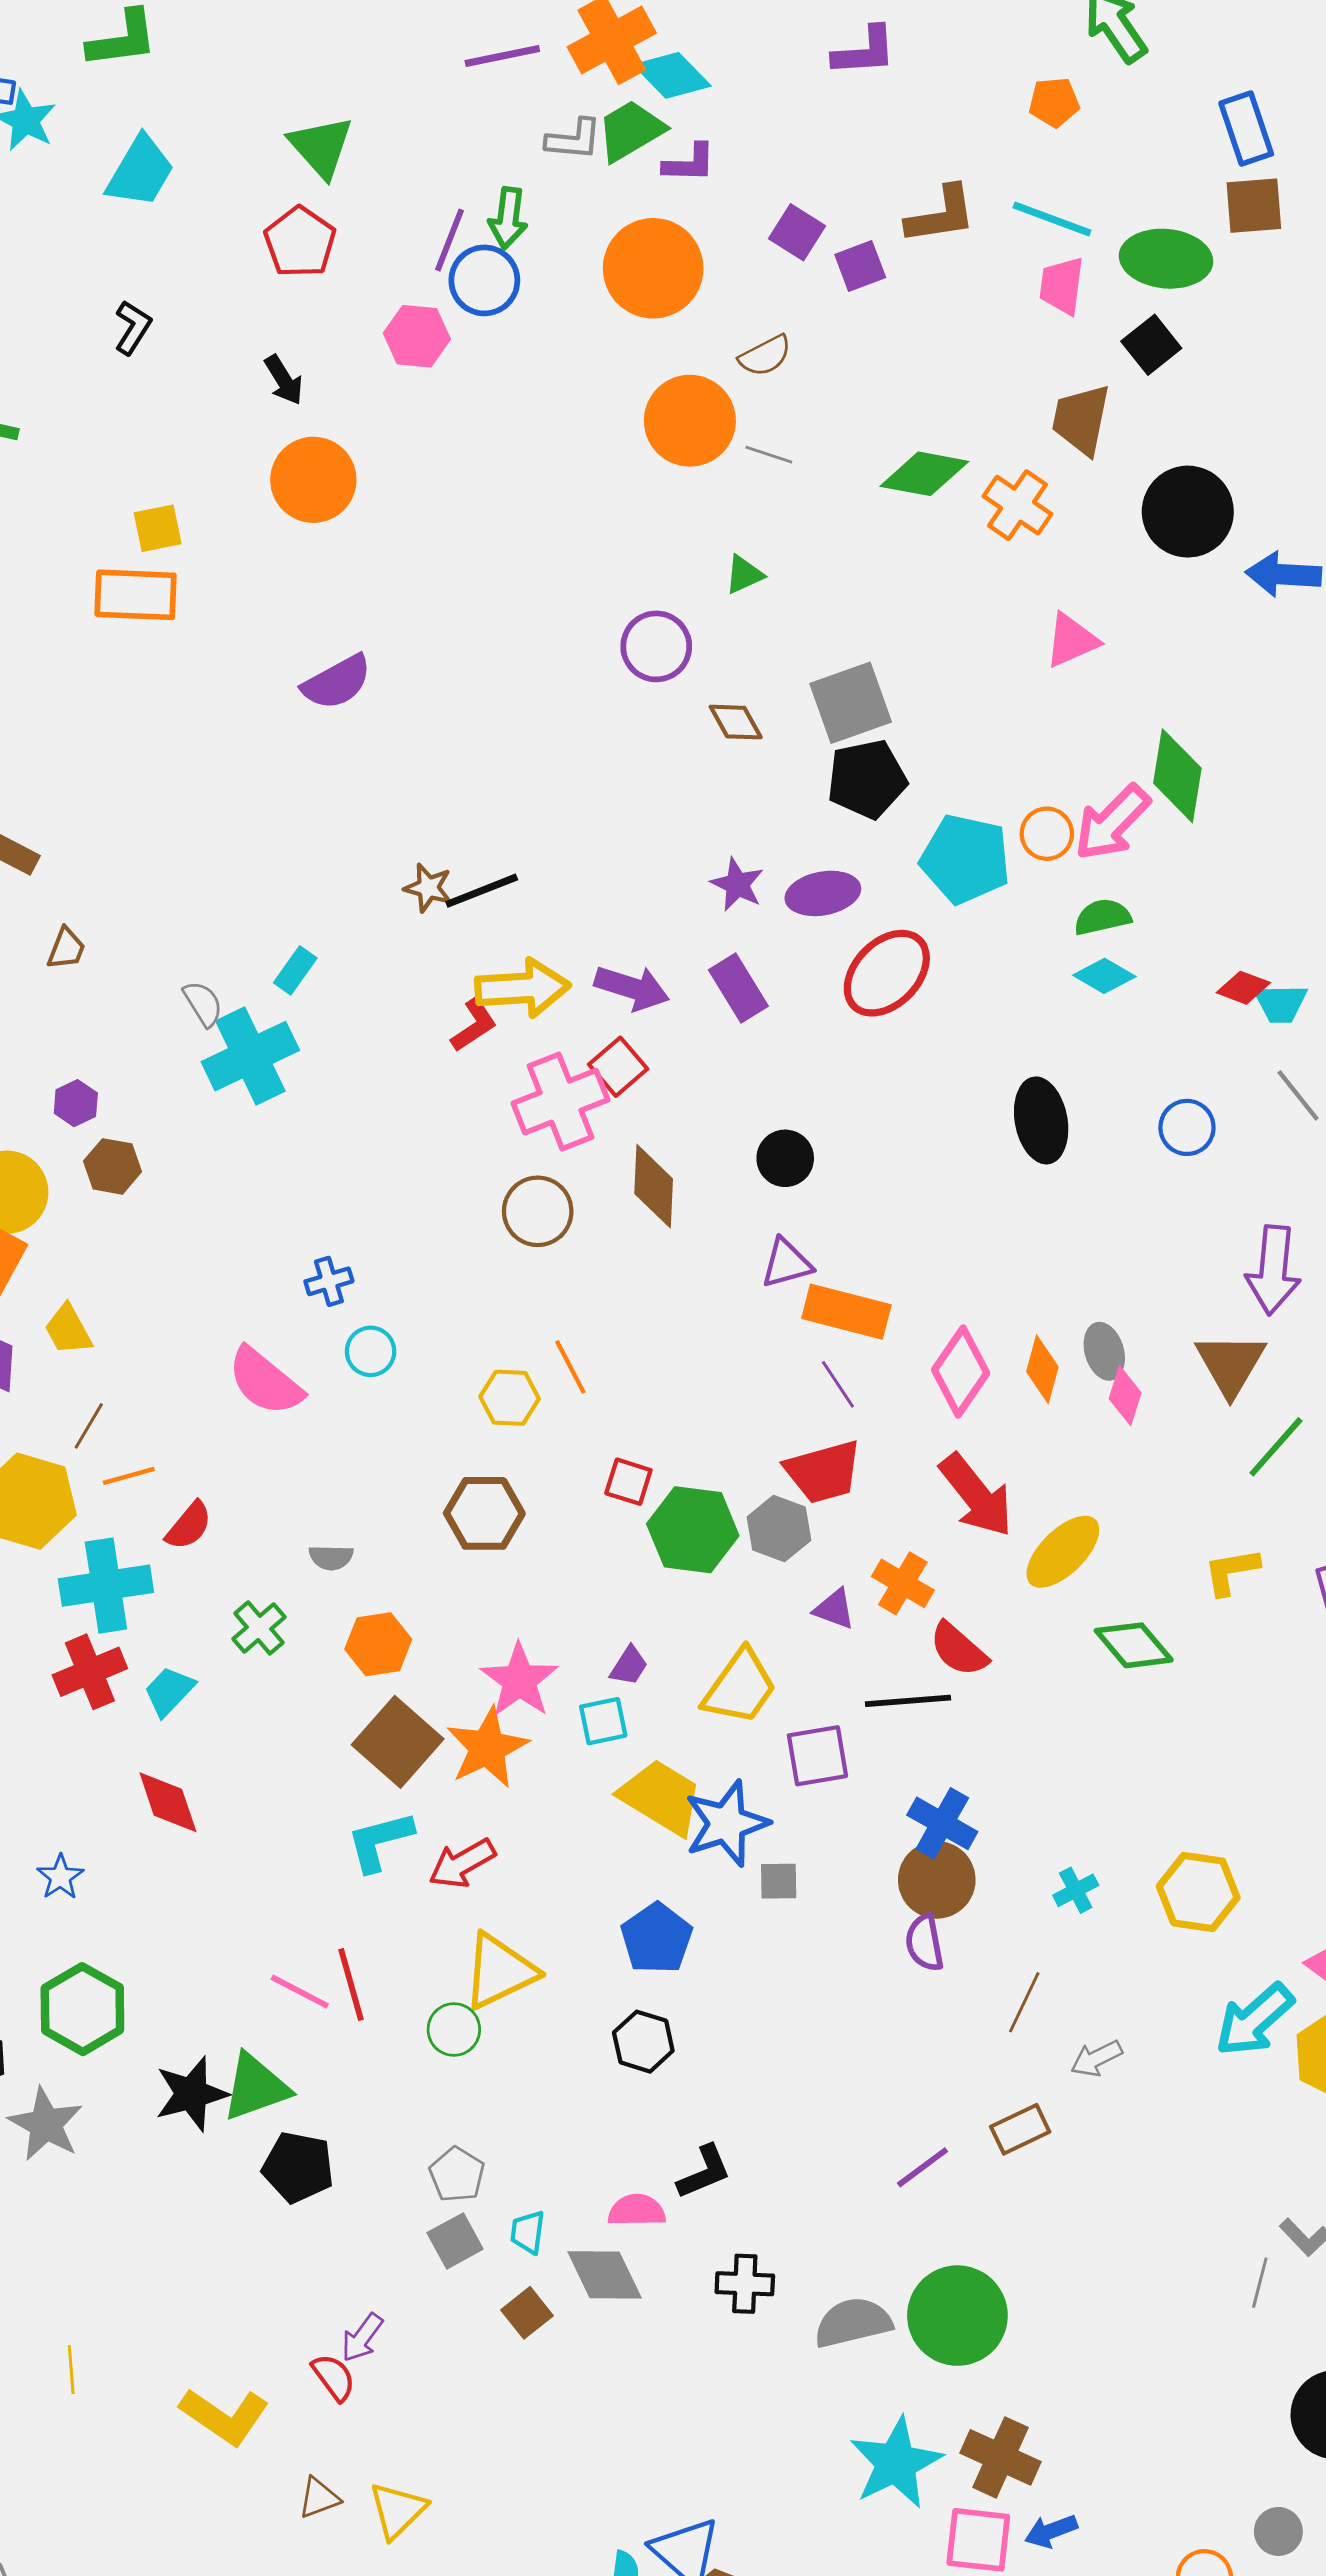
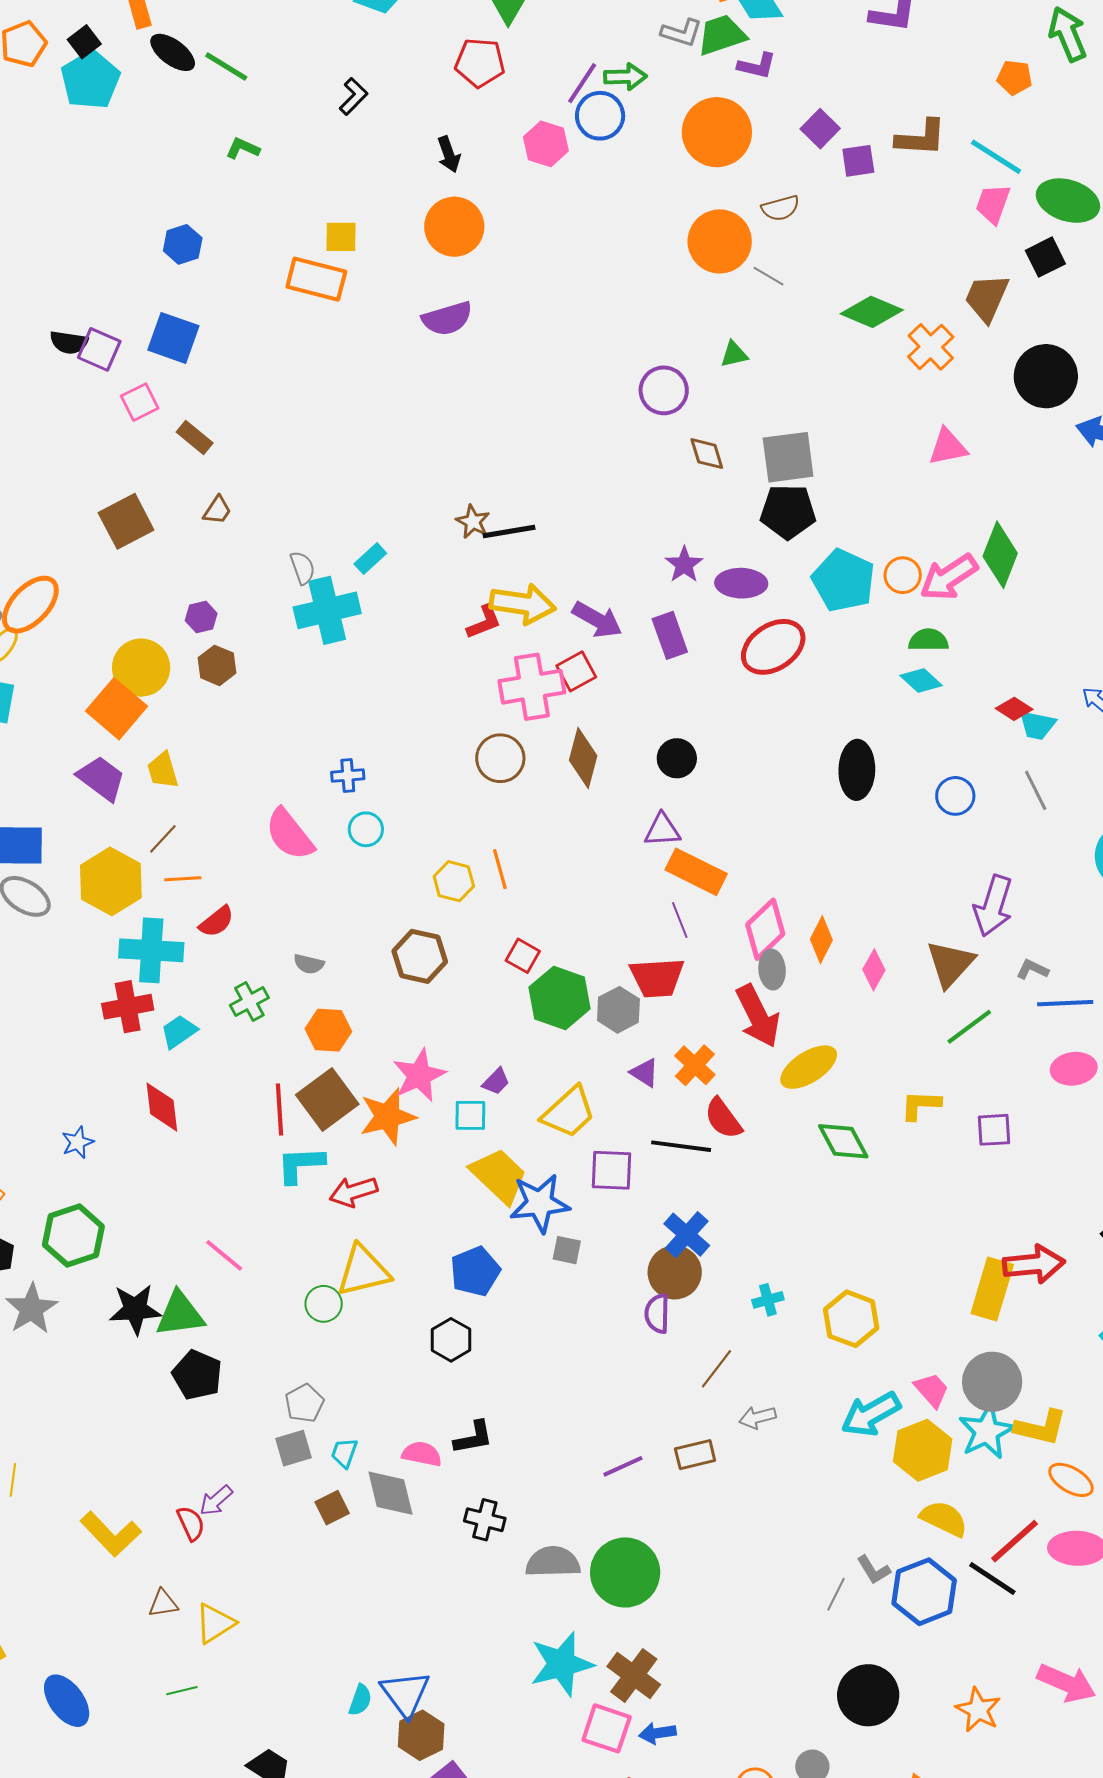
green arrow: (508, 218) -> (625, 77), turned -111
red pentagon: (300, 242) -> (480, 63), turned 30
purple semicircle: (337, 682) -> (447, 319), moved
gray ellipse: (1104, 1351) -> (772, 970), moved
red line: (351, 1985) -> (280, 1109), moved

